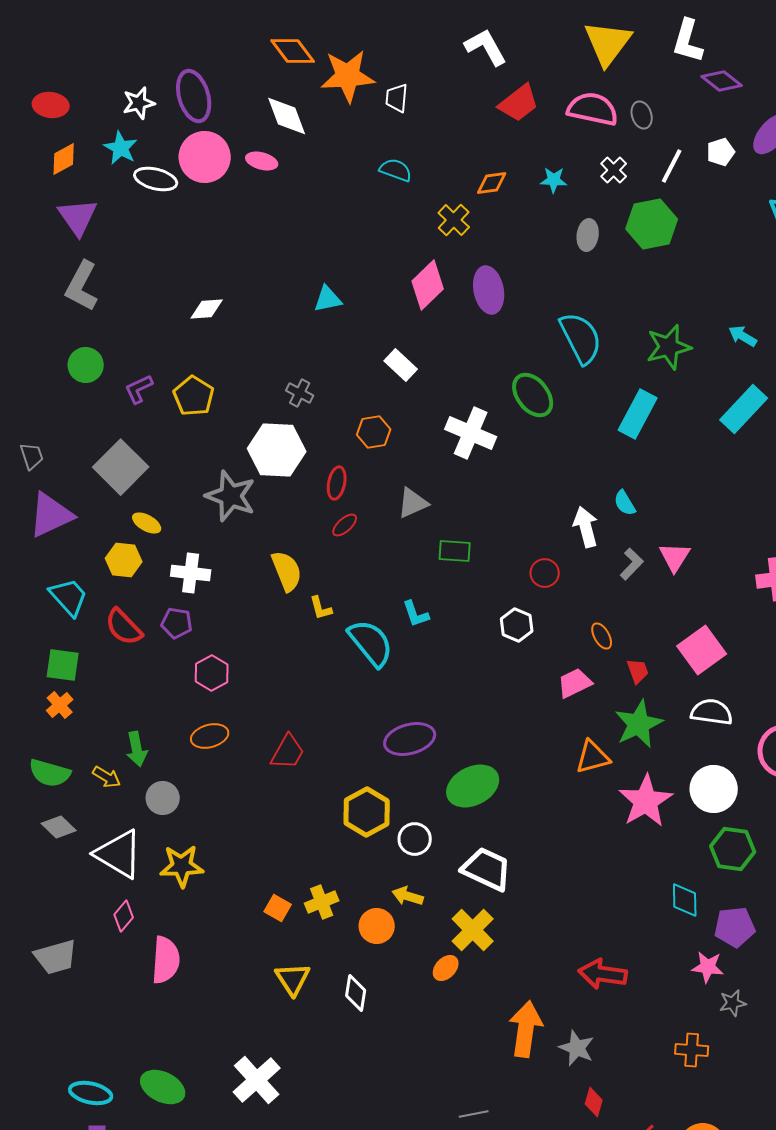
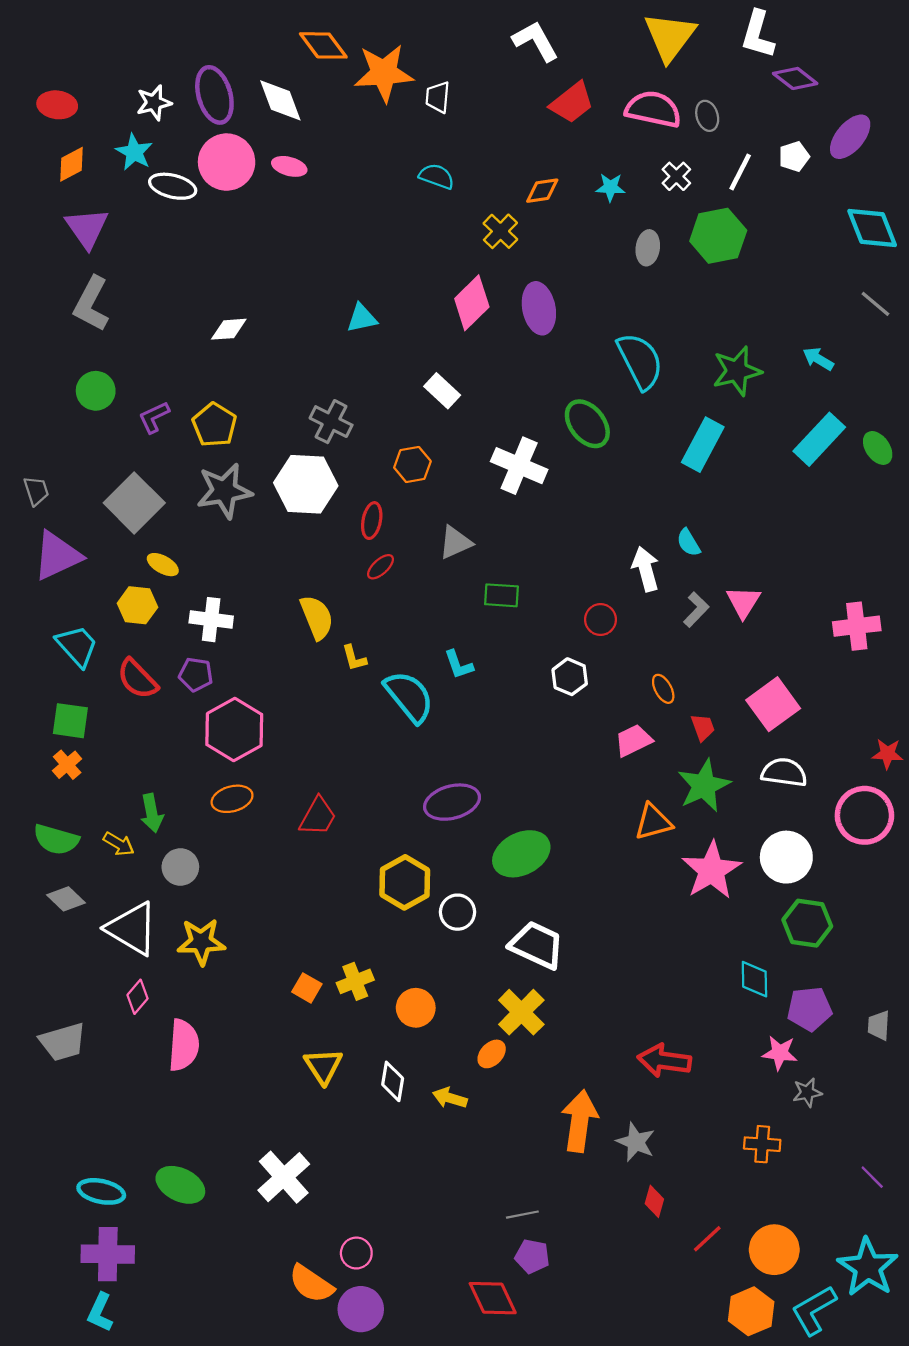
white diamond: (287, 116) -> (280, 100), moved
gray cross: (300, 393) -> (331, 422), size x1.4
gray star: (231, 496) -> (224, 491), moved, turned -30
pink hexagon: (212, 673) -> (234, 730), size x1.6
yellow arrow: (408, 896) -> (450, 1098), moved

